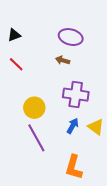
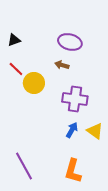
yellow circle: (34, 108) -> (34, 83), moved
purple line: (36, 138) -> (24, 166), moved

